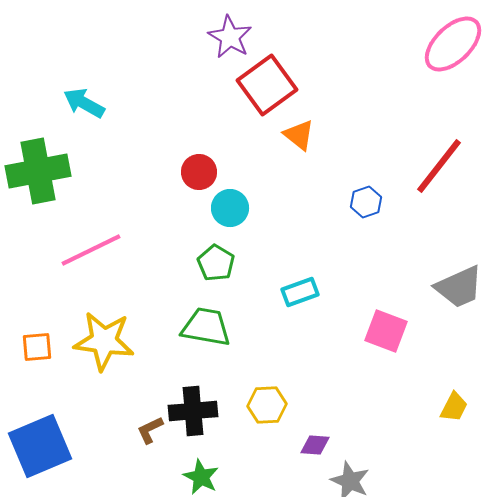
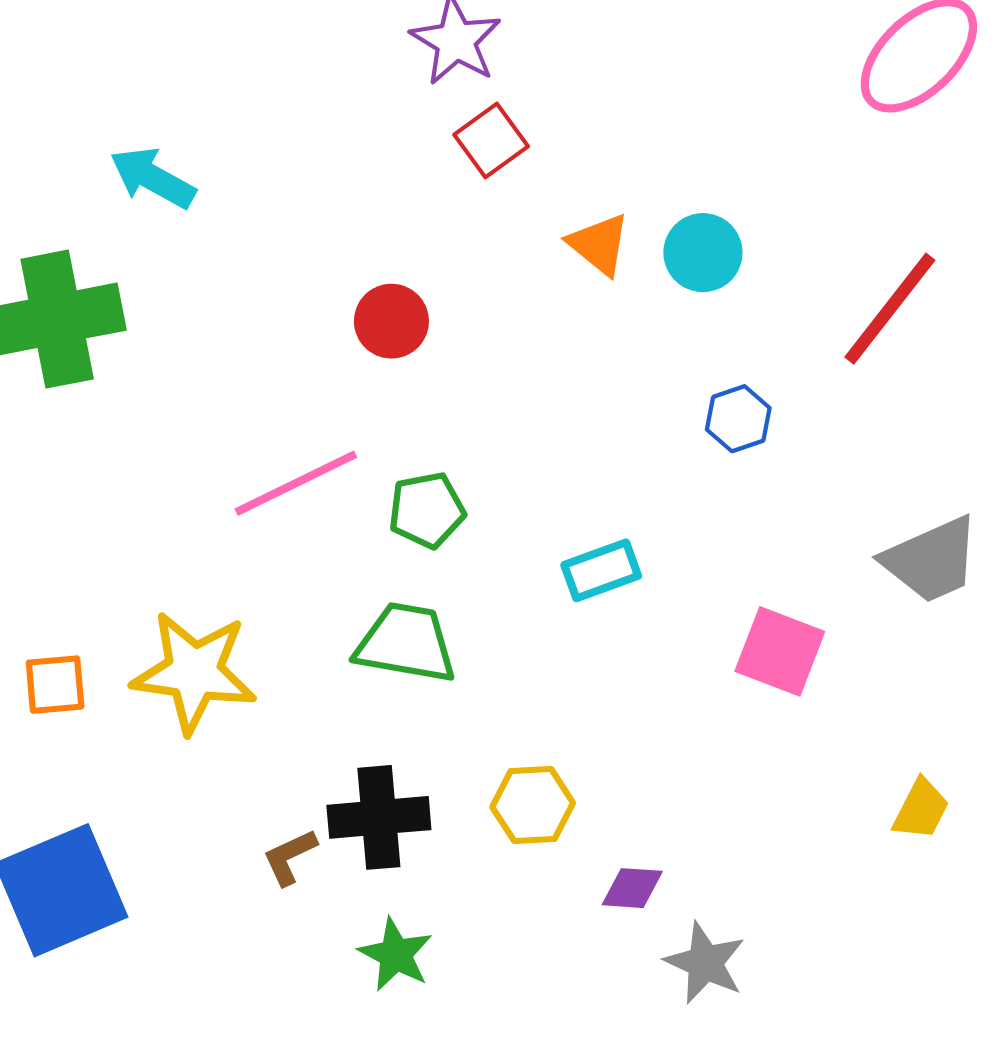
red square: (267, 85) -> (491, 140), moved, size x0.6
blue hexagon: (366, 202) -> (738, 419), moved
cyan circle: (230, 208) -> (703, 253), moved
pink line: (91, 250) -> (296, 483), moved
green pentagon: (216, 263) -> (427, 510), turned 30

